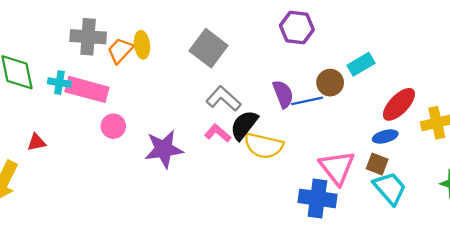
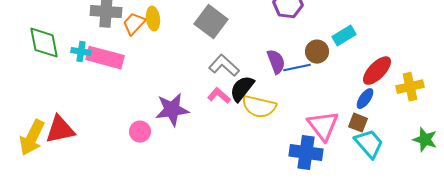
pink circle: (113, 126) -> (140, 132), moved
blue ellipse: (385, 136) -> (365, 99), turned -40
red triangle: (36, 142) -> (60, 130), moved, size x1.8

